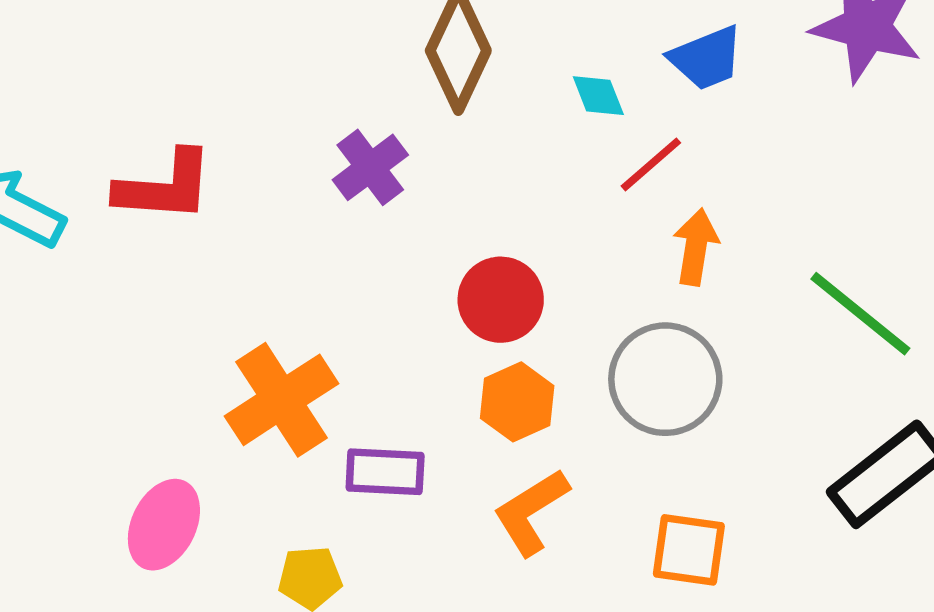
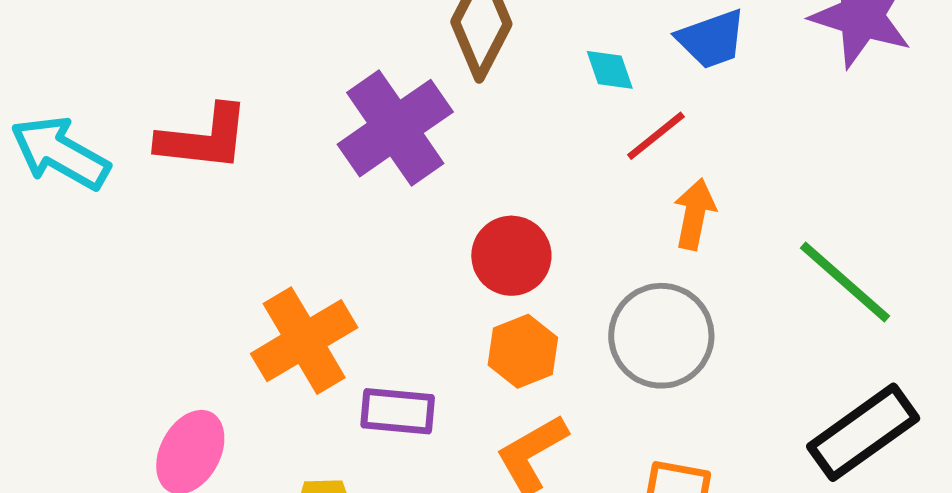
purple cross: (370, 167) -> (395, 128), size x1.6

